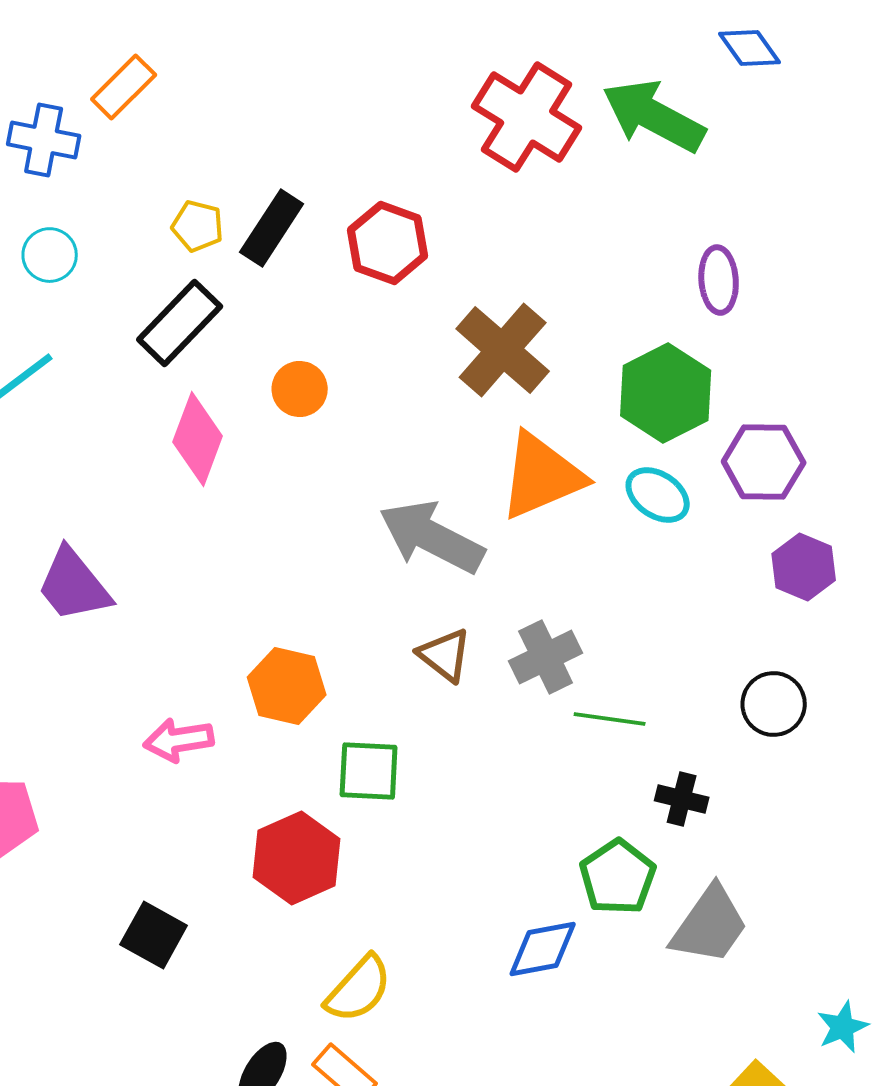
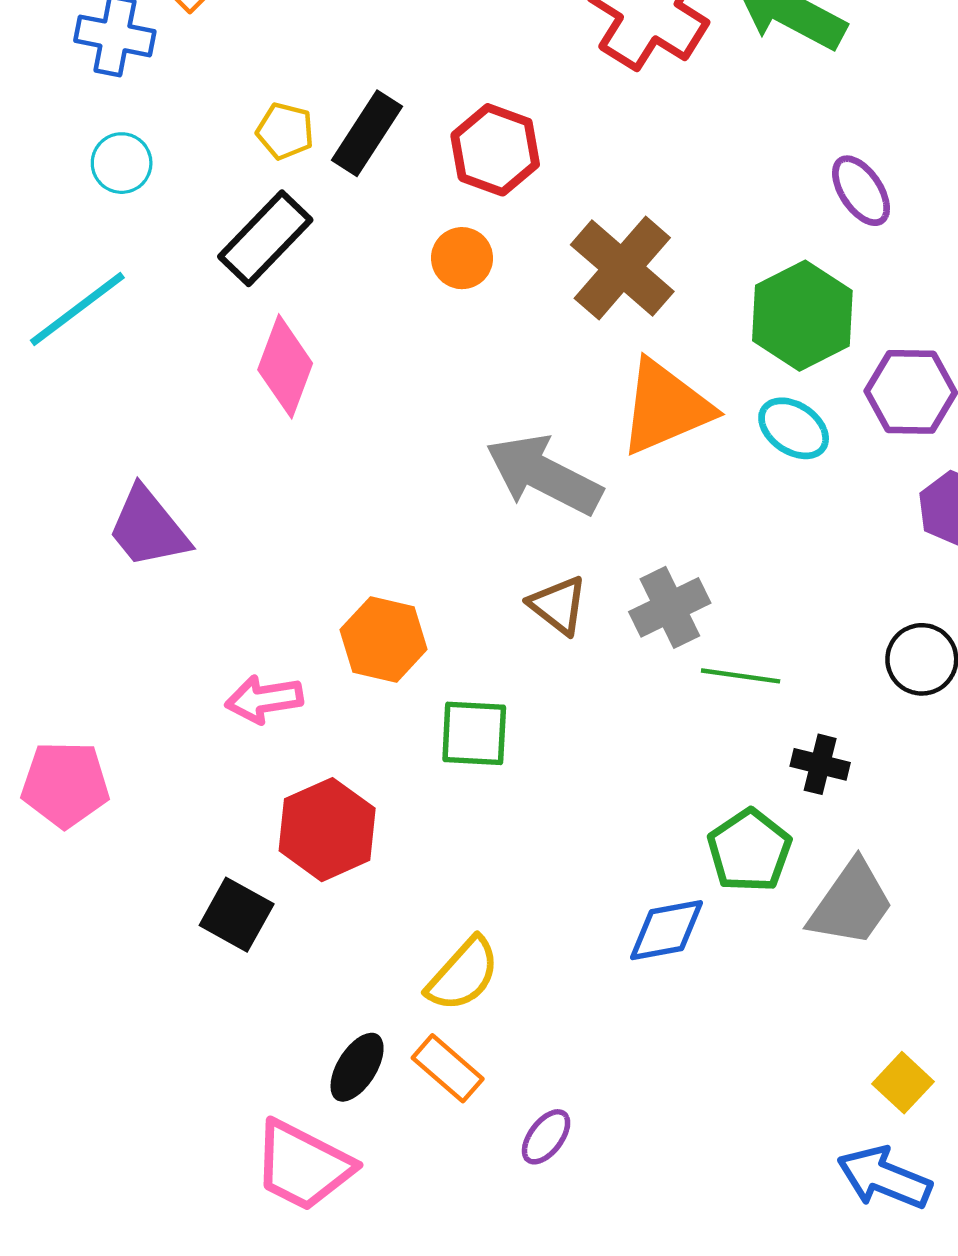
purple ellipse: (719, 280) -> (861, 191), turned -30
orange circle: (300, 389) -> (462, 258), moved
red hexagon: (297, 858) -> (327, 830), moved

